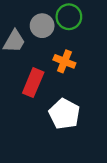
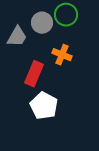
white pentagon: (64, 114) -> (44, 106), moved

